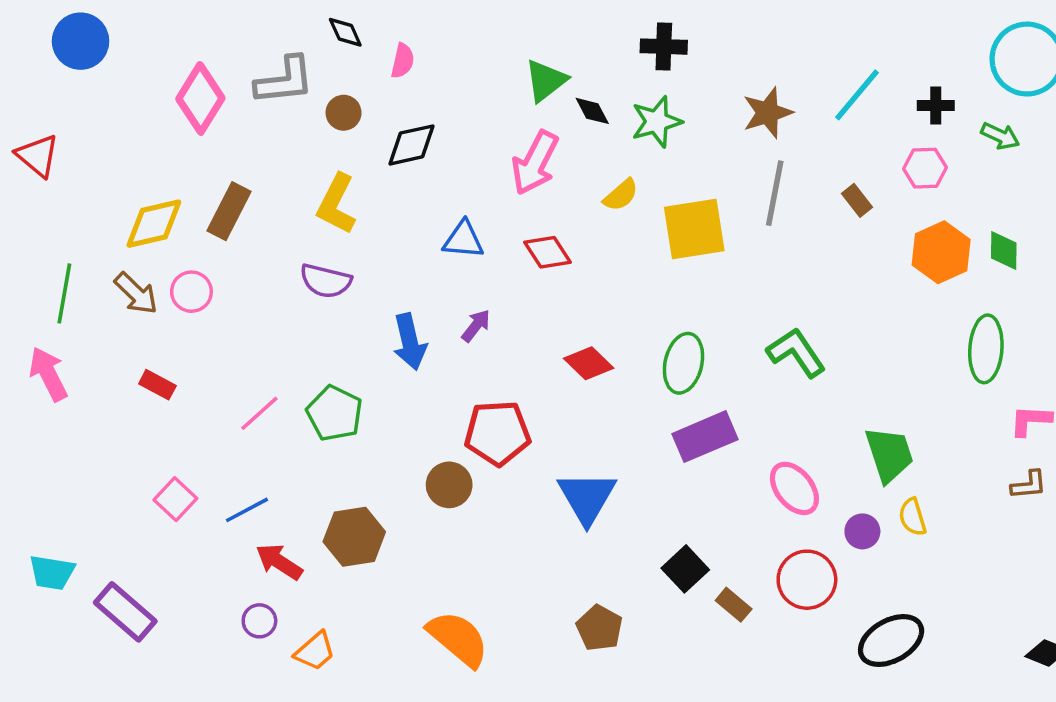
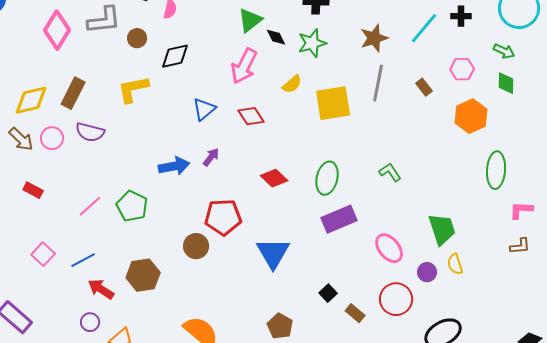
black cross: (936, 106) -> (461, 16), moved
yellow L-shape: (336, 204) -> (133, 89), turned 52
blue triangle: (463, 240) -> (204, 109), turned -45
green diamond: (1004, 250) -> (506, 83), moved
purple semicircle: (326, 281) -> (90, 132), moved
blue arrow: (410, 342) -> (174, 166), turned -88
green L-shape: (796, 352) -> (390, 172), size x0.7
black square: (685, 569) -> (328, 293), size x0.7

